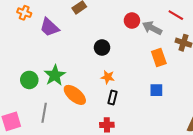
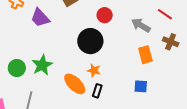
red circle: (132, 21) -> (105, 15), moved
black circle: (102, 48) -> (90, 41), size x1.6
orange ellipse: (75, 95) -> (75, 84), moved

